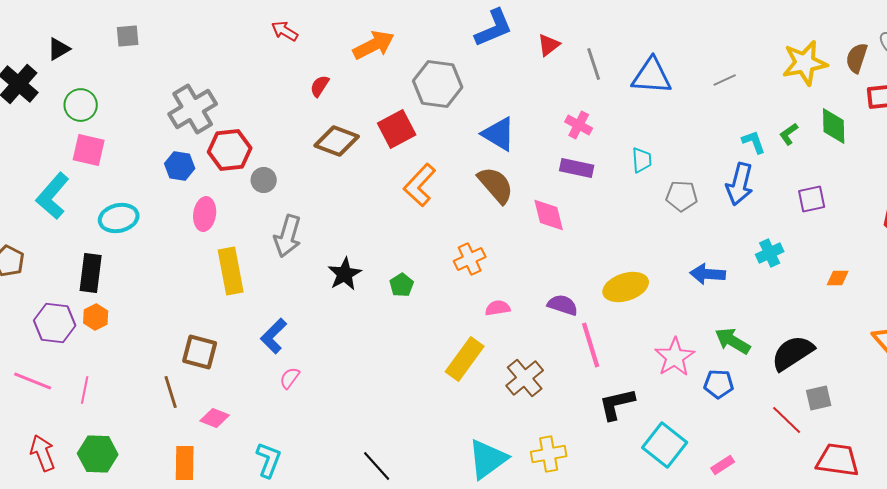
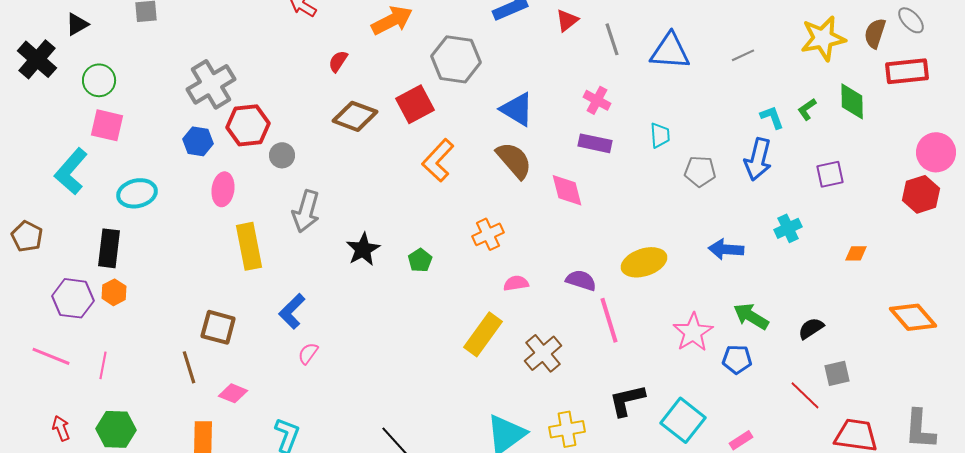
black semicircle: (793, 353) -> (811, 328), size x0.6
black L-shape: (617, 404) -> (627, 400), moved
red arrow: (43, 453) -> (61, 428), size x0.7

